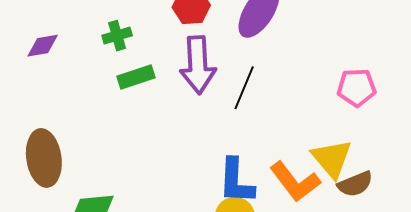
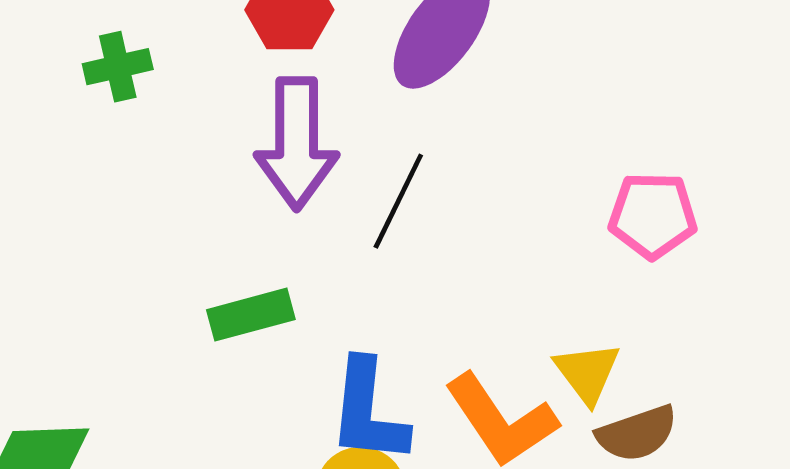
green rectangle: (136, 77) -> (251, 315), moved
yellow triangle: (332, 158) -> (587, 373), size x0.7

